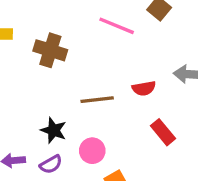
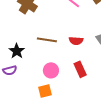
pink circle: (92, 151) -> (51, 70), moved

